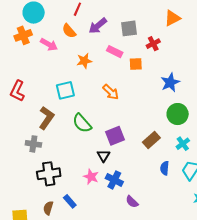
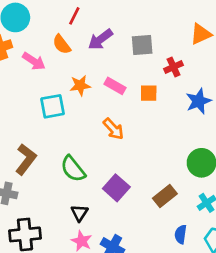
pink rectangle: (115, 52) -> (115, 86), moved
blue star: (170, 82) -> (199, 101), moved
cyan square: (65, 90) -> (53, 106), moved
purple square: (115, 136) -> (116, 188), turned -30
black triangle: (103, 156) -> (79, 213), moved

